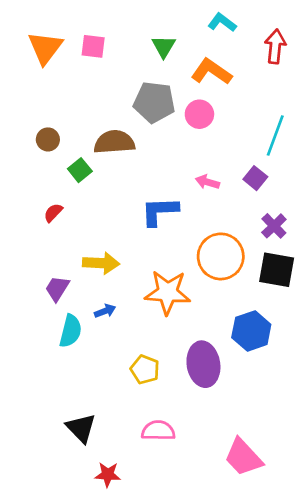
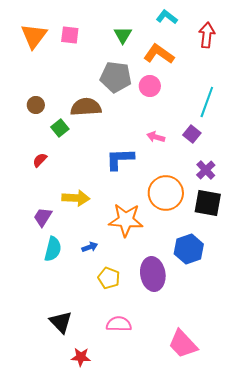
blue arrow: (105, 311) -> (90, 247), moved

